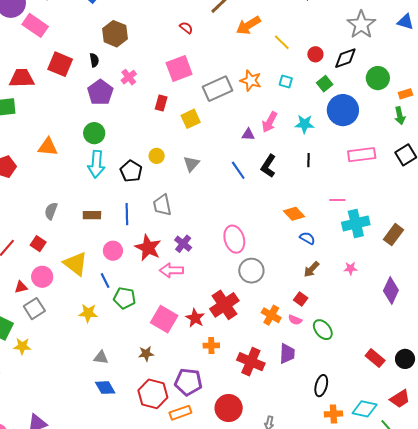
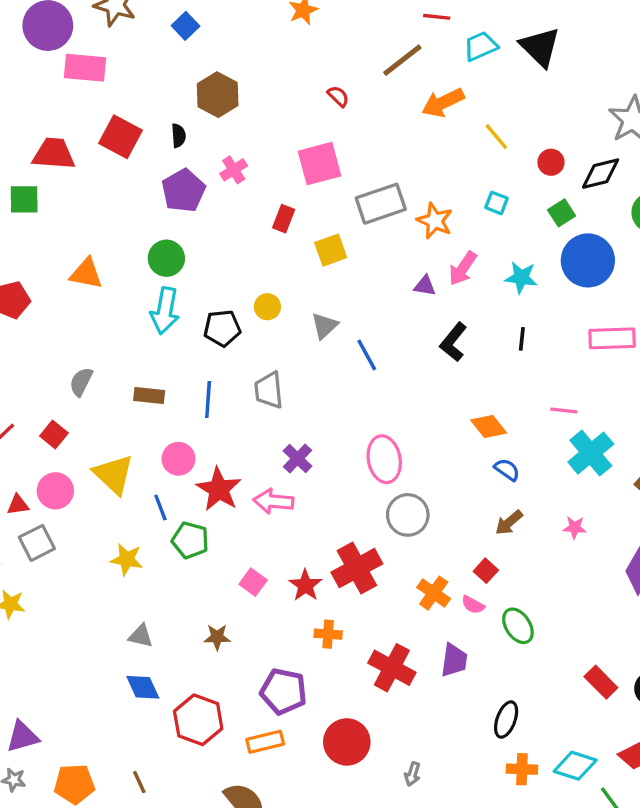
pink rectangle: (35, 25) -> (85, 68), turned -35
orange star: (251, 81) -> (435, 221), moved
blue line: (238, 170) -> (367, 355), moved
black pentagon: (131, 171) -> (222, 328), turned 30
cyan cross: (356, 223) -> (591, 453), turned -32
red star: (148, 248) -> (219, 489), moved
pink square: (164, 319) -> (253, 582), size x0.6
red hexagon: (153, 394) -> (198, 720), moved

